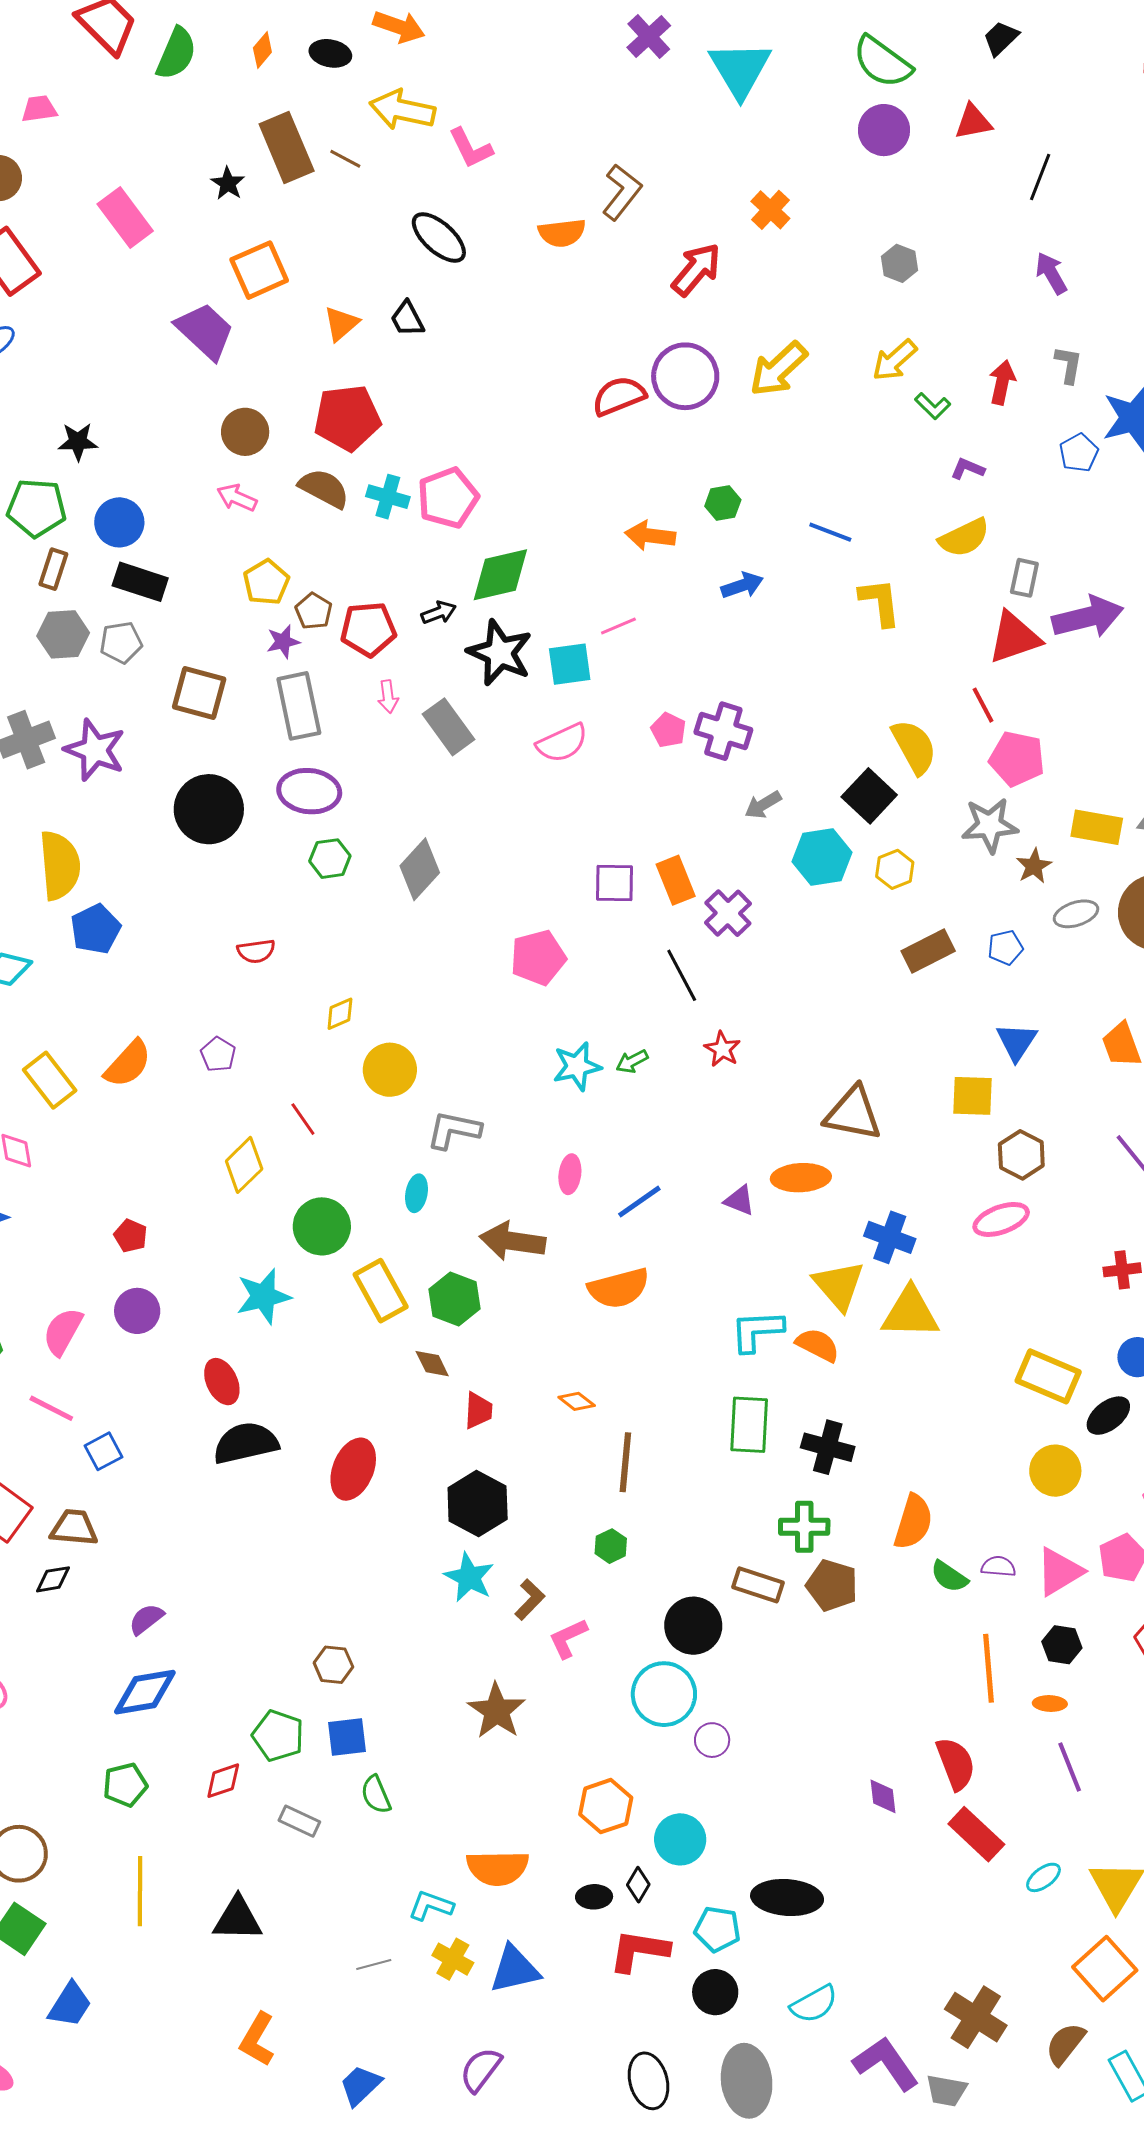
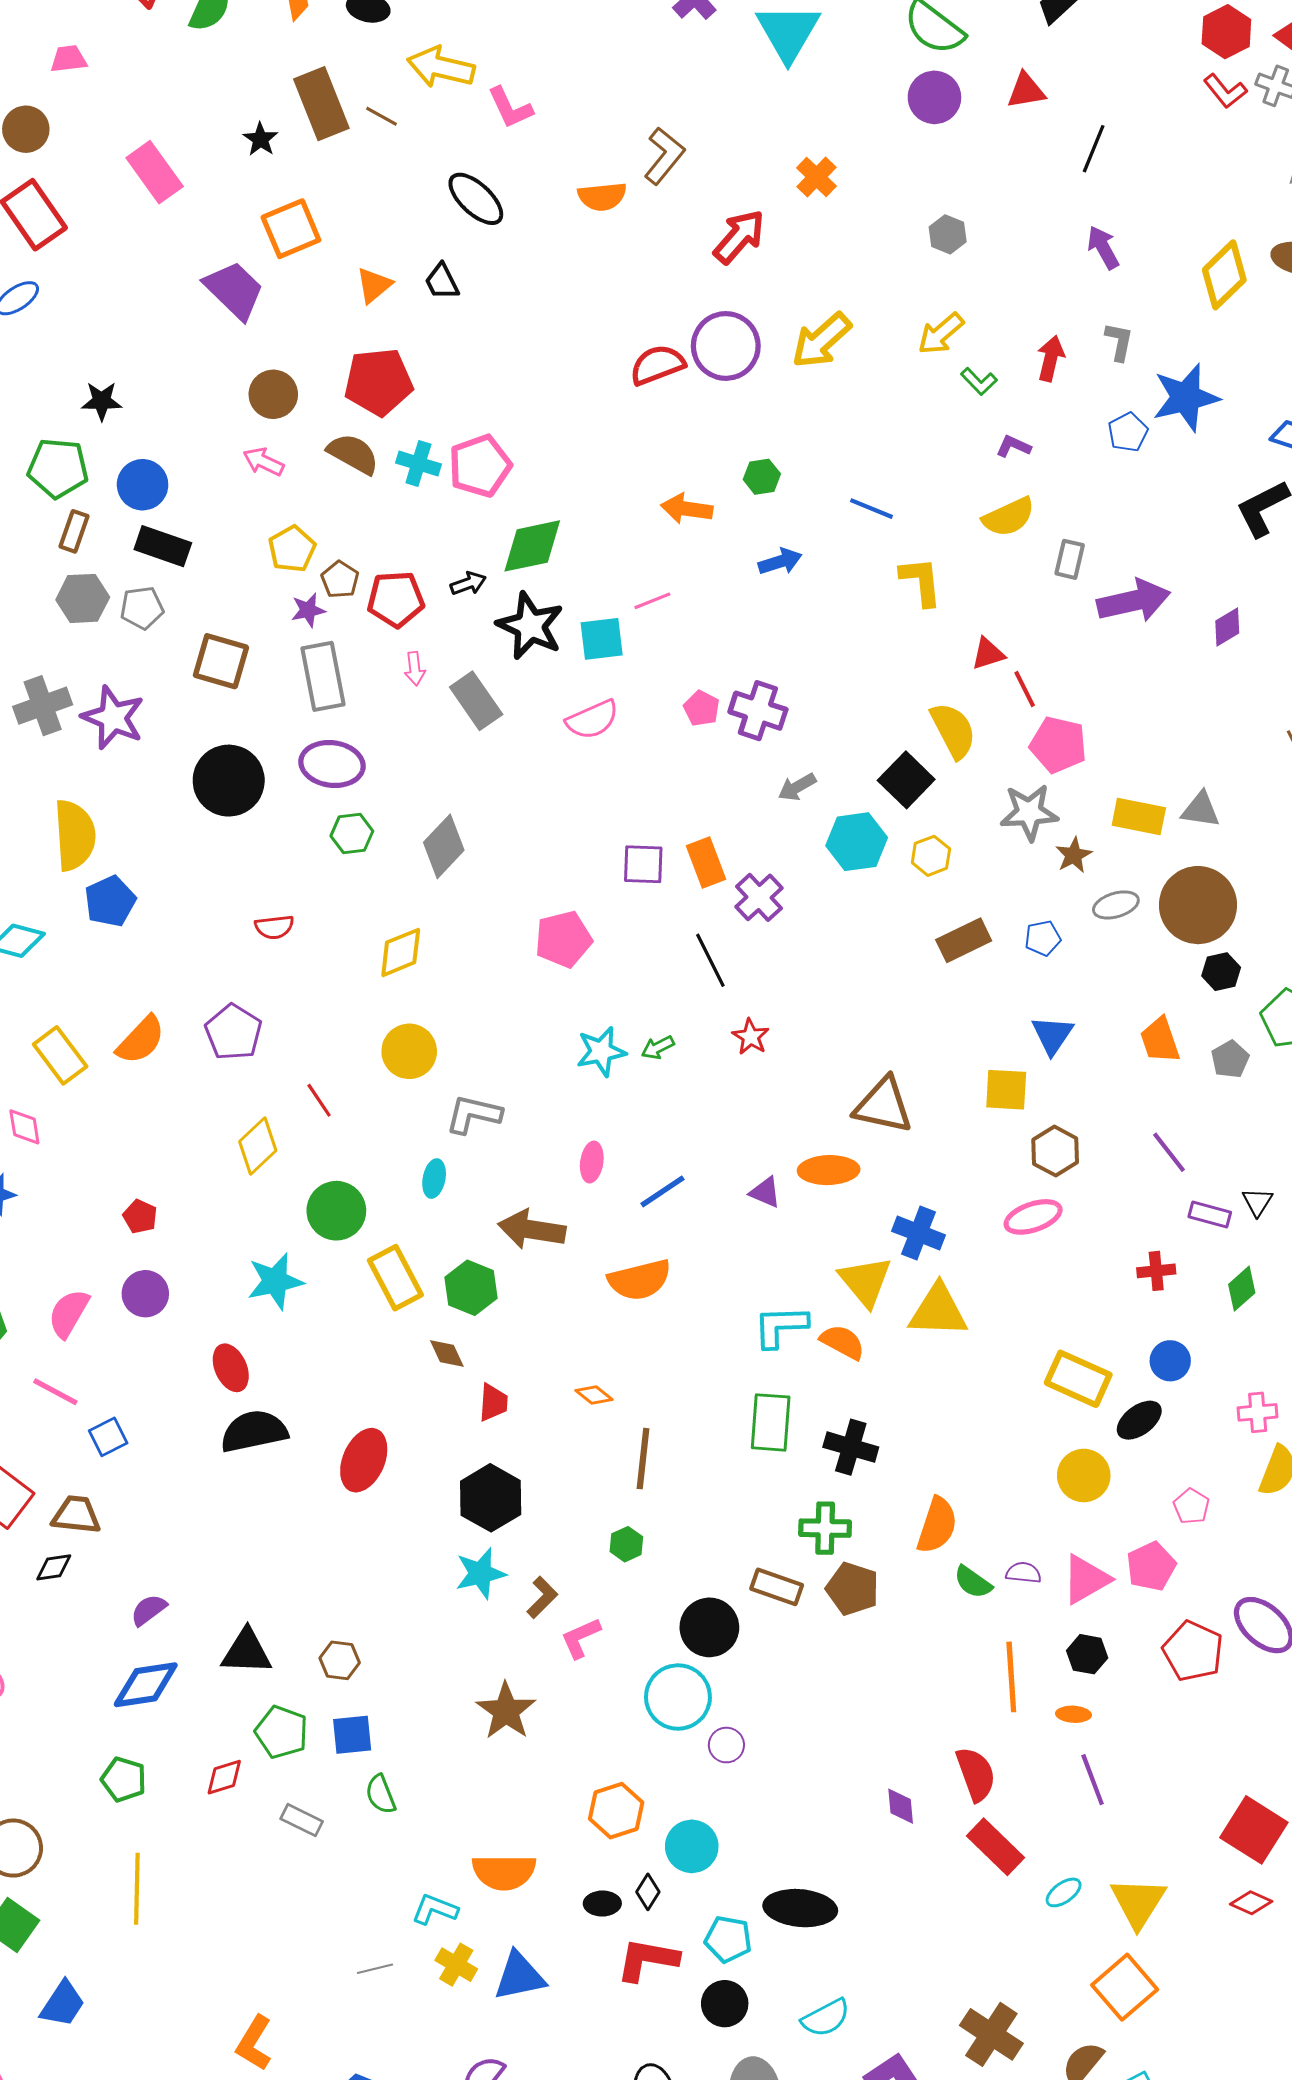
red triangle: (1014, 638) -> (988, 654), moved, size x0.6
yellow diamond: (340, 1014) -> (401, 952), moved, size x1.5
purple pentagon: (218, 1054) -> (233, 1032), size x1.6
cyan star: (469, 1577) -> (480, 1573), turned 30
green pentagon: (125, 1785) -> (124, 1779), turned 30
black triangle: (238, 1919) -> (247, 1652), moved

